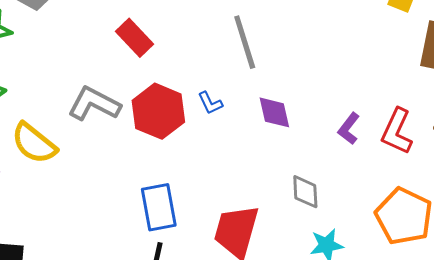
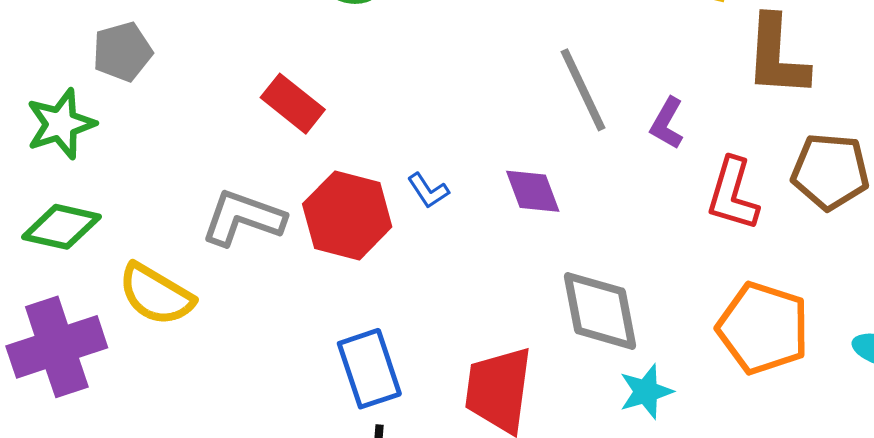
gray line: (245, 42) -> (583, 90), moved
purple L-shape: (349, 129) -> (667, 123), moved
gray diamond: (305, 192) -> (600, 311), size x1.6

